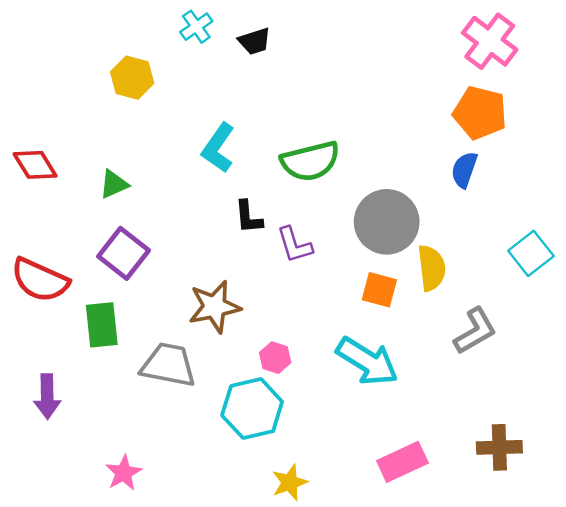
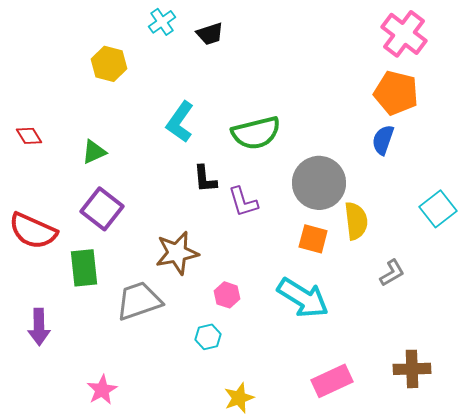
red diamond: (35, 165) -> (29, 136), size x0.7
gray L-shape: (475, 331) -> (392, 273), size x0.7
gray trapezoid: (168, 365) -> (139, 301), turned -30
cyan hexagon: (252, 409) -> (208, 337), size x0.5

